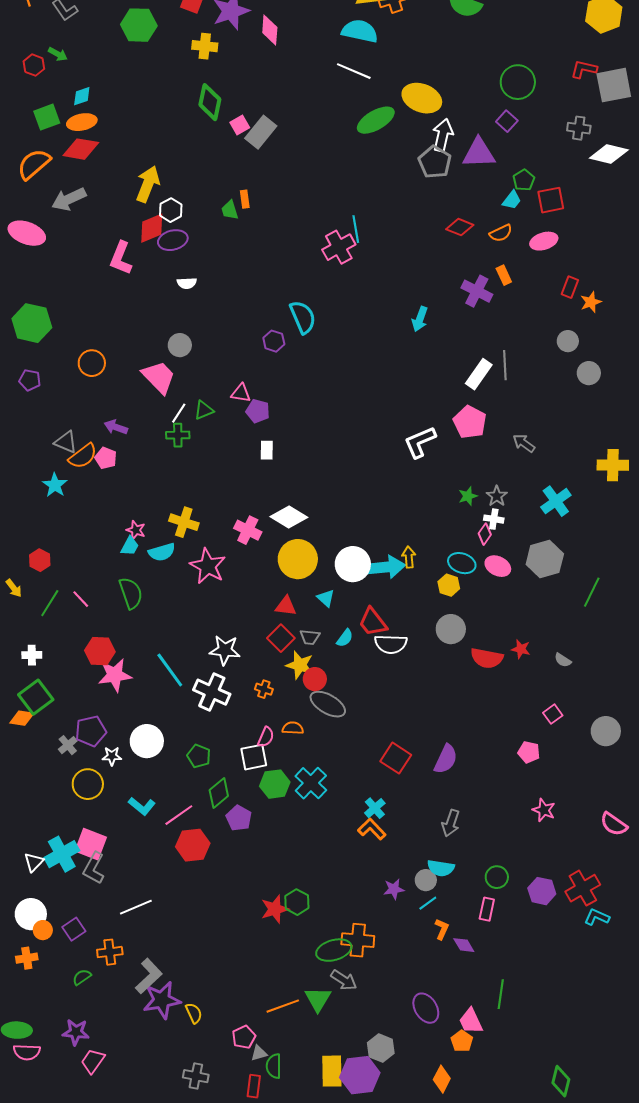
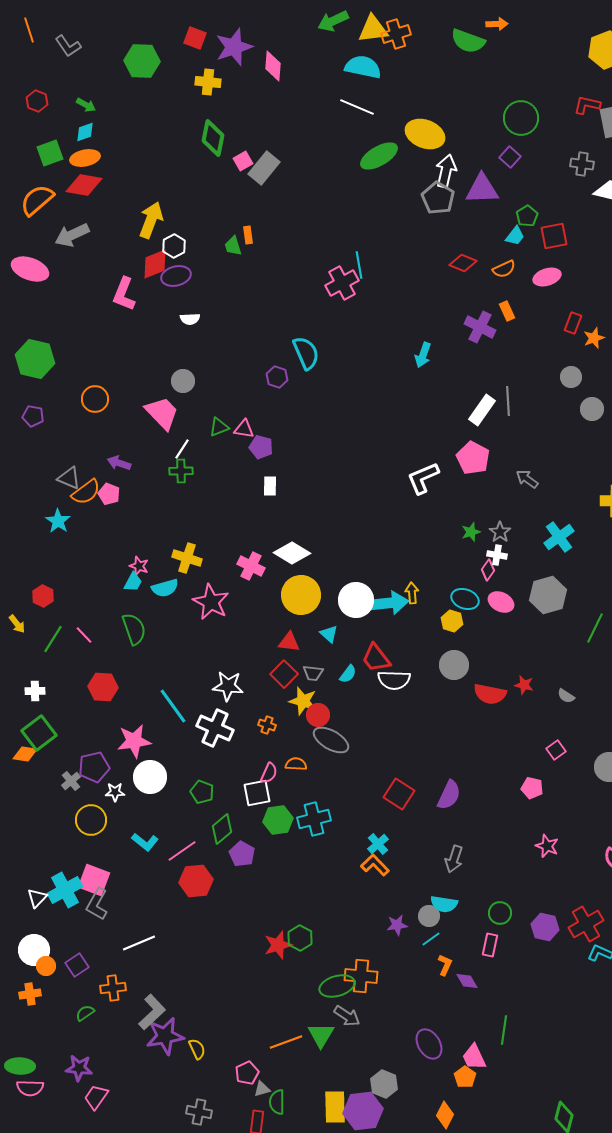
green arrow: (58, 54) -> (86, 105), moved
green triangle: (204, 410) -> (219, 427), moved
pink star: (115, 675) -> (134, 741), moved
cyan cross: (311, 783) -> (314, 819), turned 32

